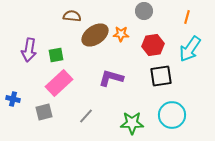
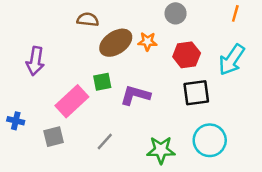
orange line: (187, 17) -> (235, 13), moved
green square: (56, 55) -> (102, 82), moved

